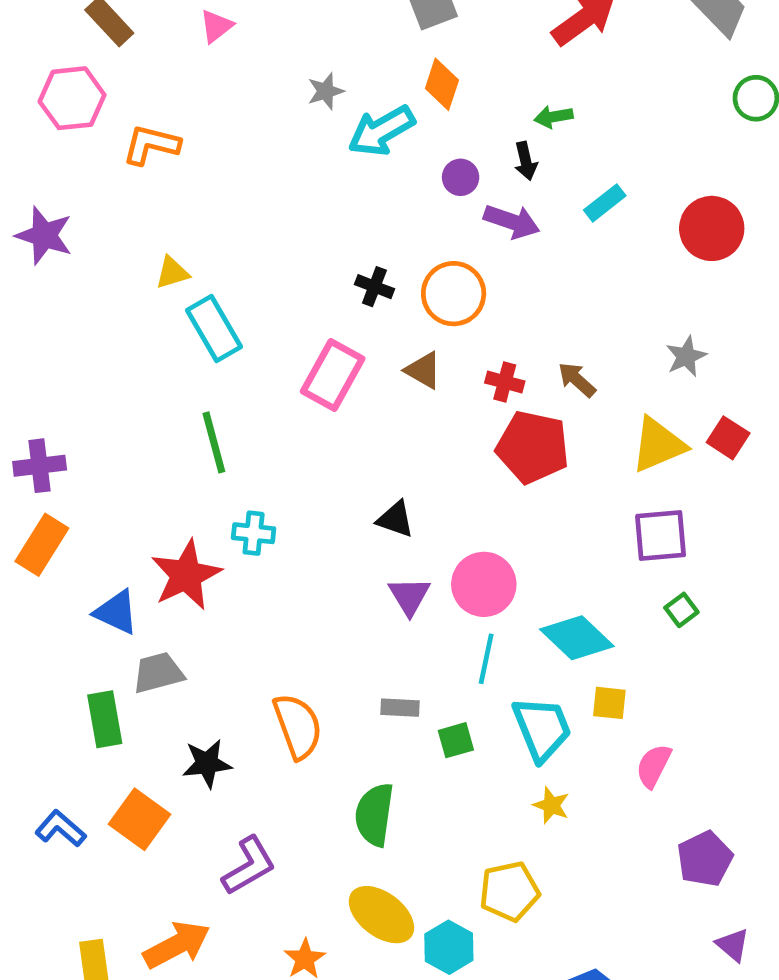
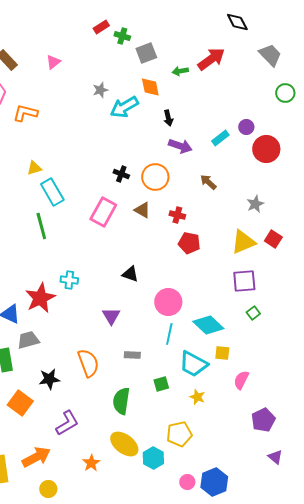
orange diamond: (442, 84) -> (150, 87), turned -30
green arrow: (554, 117) -> (180, 71), moved
black arrow: (526, 161) -> (168, 118), moved
purple circle: (461, 177) -> (246, 127), moved
brown arrow: (577, 380) -> (208, 182), moved
green line: (214, 442) -> (41, 226), moved
red pentagon: (533, 447) -> (189, 243), size x0.7
purple triangle: (409, 596) -> (111, 316), moved
cyan trapezoid: (542, 729) -> (193, 364), turned 140
green square: (456, 740) -> (161, 384), moved

